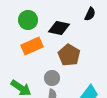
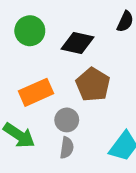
orange rectangle: (32, 46) -> (36, 92), moved

